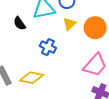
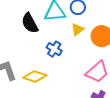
black semicircle: (20, 23) -> (30, 23), size x1.5

